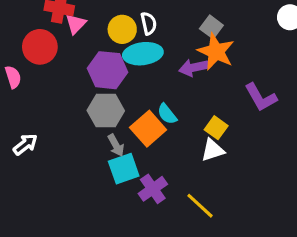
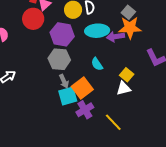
red circle: (40, 47) -> (33, 19), moved
orange star: (216, 52) -> (130, 28), turned -30
cyan ellipse: (143, 54) -> (97, 31), moved
orange square: (148, 129) -> (82, 88), moved

